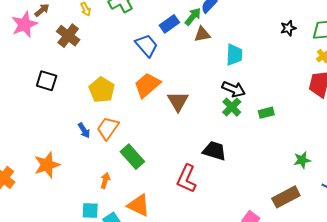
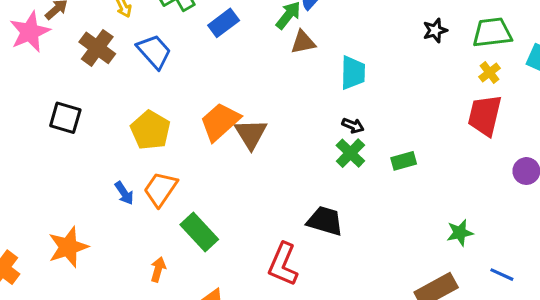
blue rectangle: (169, 24) -> (224, 23), moved
blue trapezoid: (147, 45) -> (154, 52), moved
black arrow: (234, 89) -> (353, 126), size x0.6
brown triangle: (178, 101) -> (251, 134), moved

